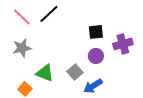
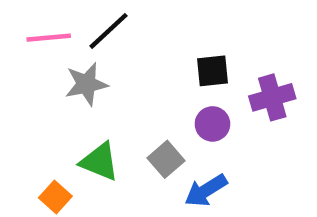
pink line: (22, 17) -> (49, 38), turned -48
gray star: (22, 48) -> (86, 84), moved

